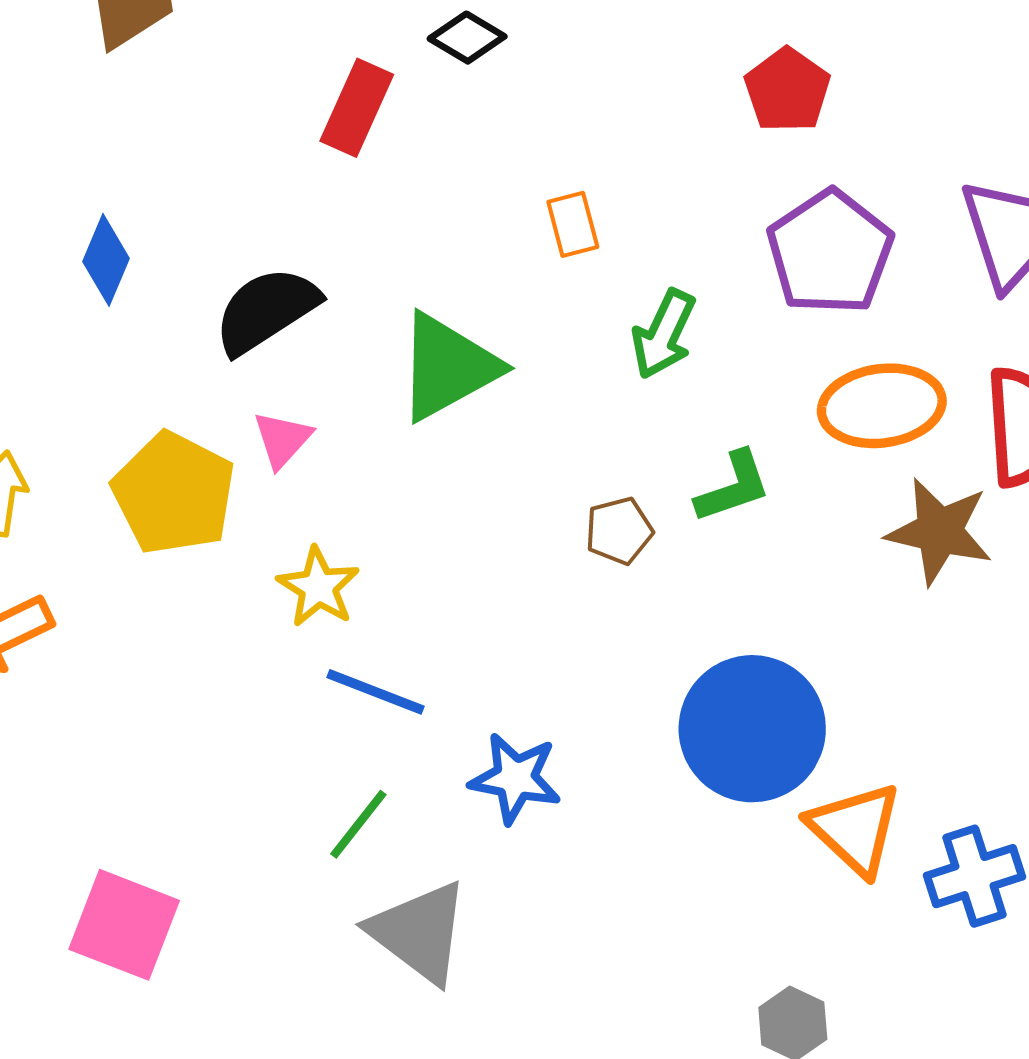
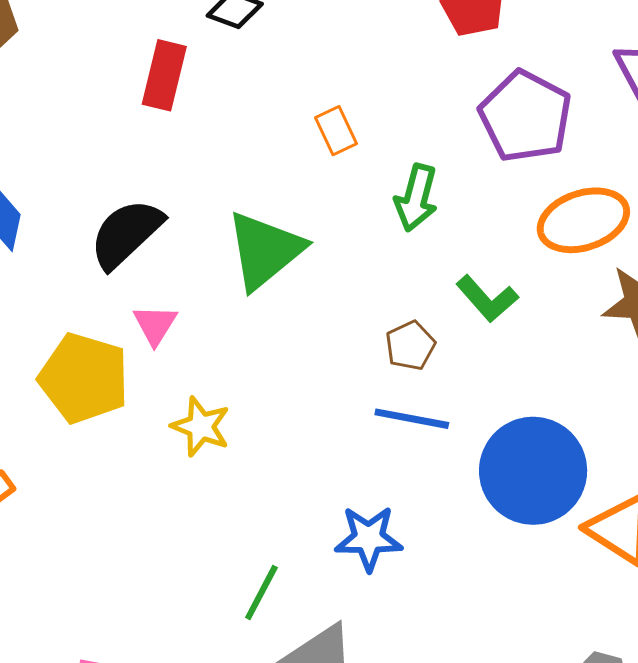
green L-shape: (733, 487) -> (487, 299), turned 78
blue line: (375, 692) -> (412, 419), moved

